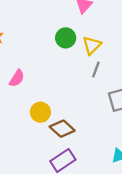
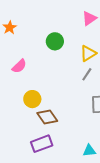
green circle: (66, 38) -> (55, 41), moved

